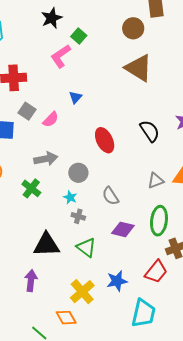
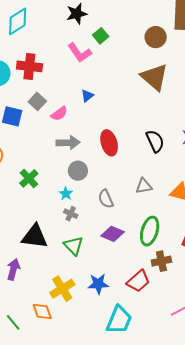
pink L-shape: (61, 56) -> (80, 53), turned -100
gray arrow: (46, 159) -> (68, 143), moved
gray triangle: (156, 181) -> (144, 186), moved

